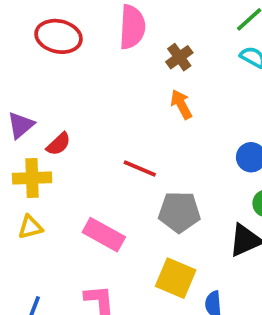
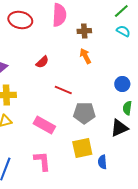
brown cross: (179, 57) -> (84, 31), turned 32
red semicircle: (59, 144) -> (42, 62), moved
yellow square: (176, 278) -> (82, 148), turned -35

